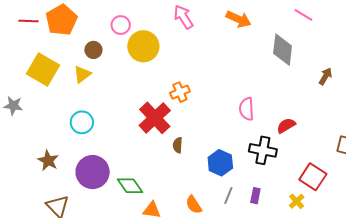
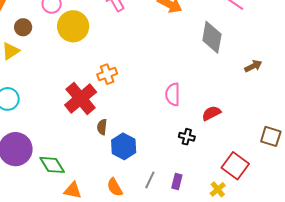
brown arrow: (325, 76) -> (253, 66), turned 30
black cross: (263, 150) -> (187, 137), size x0.6
blue hexagon: (220, 163) -> (124, 146), moved

